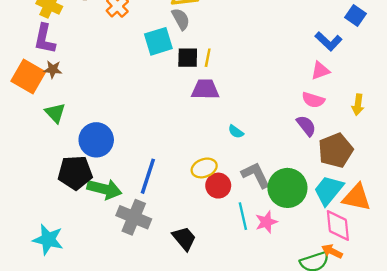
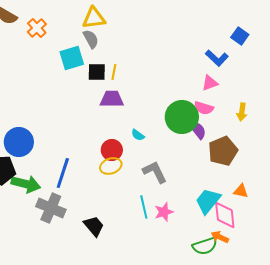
red circle: (218, 186) -> (112, 150), moved
green circle: (287, 188) -> (182, 117), moved
cyan trapezoid: (329, 190) -> (208, 201), moved
orange triangle: (357, 197) -> (241, 191), size x0.6

